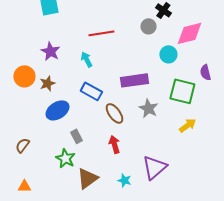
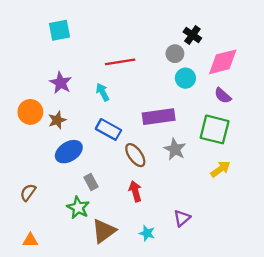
cyan circle: (168, 54) -> (185, 78), moved
purple semicircle: (205, 72) -> (223, 96), moved, turned -35
purple triangle: (154, 167) -> (182, 218), size x0.6

